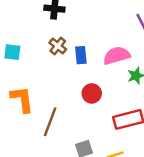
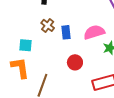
cyan square: (12, 52) -> (25, 45), moved

